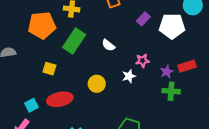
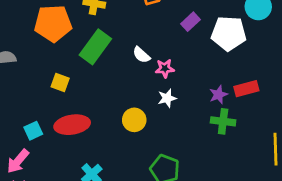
pink star: (142, 61) -> (165, 68), moved
yellow circle: (97, 84) -> (134, 120), moved

